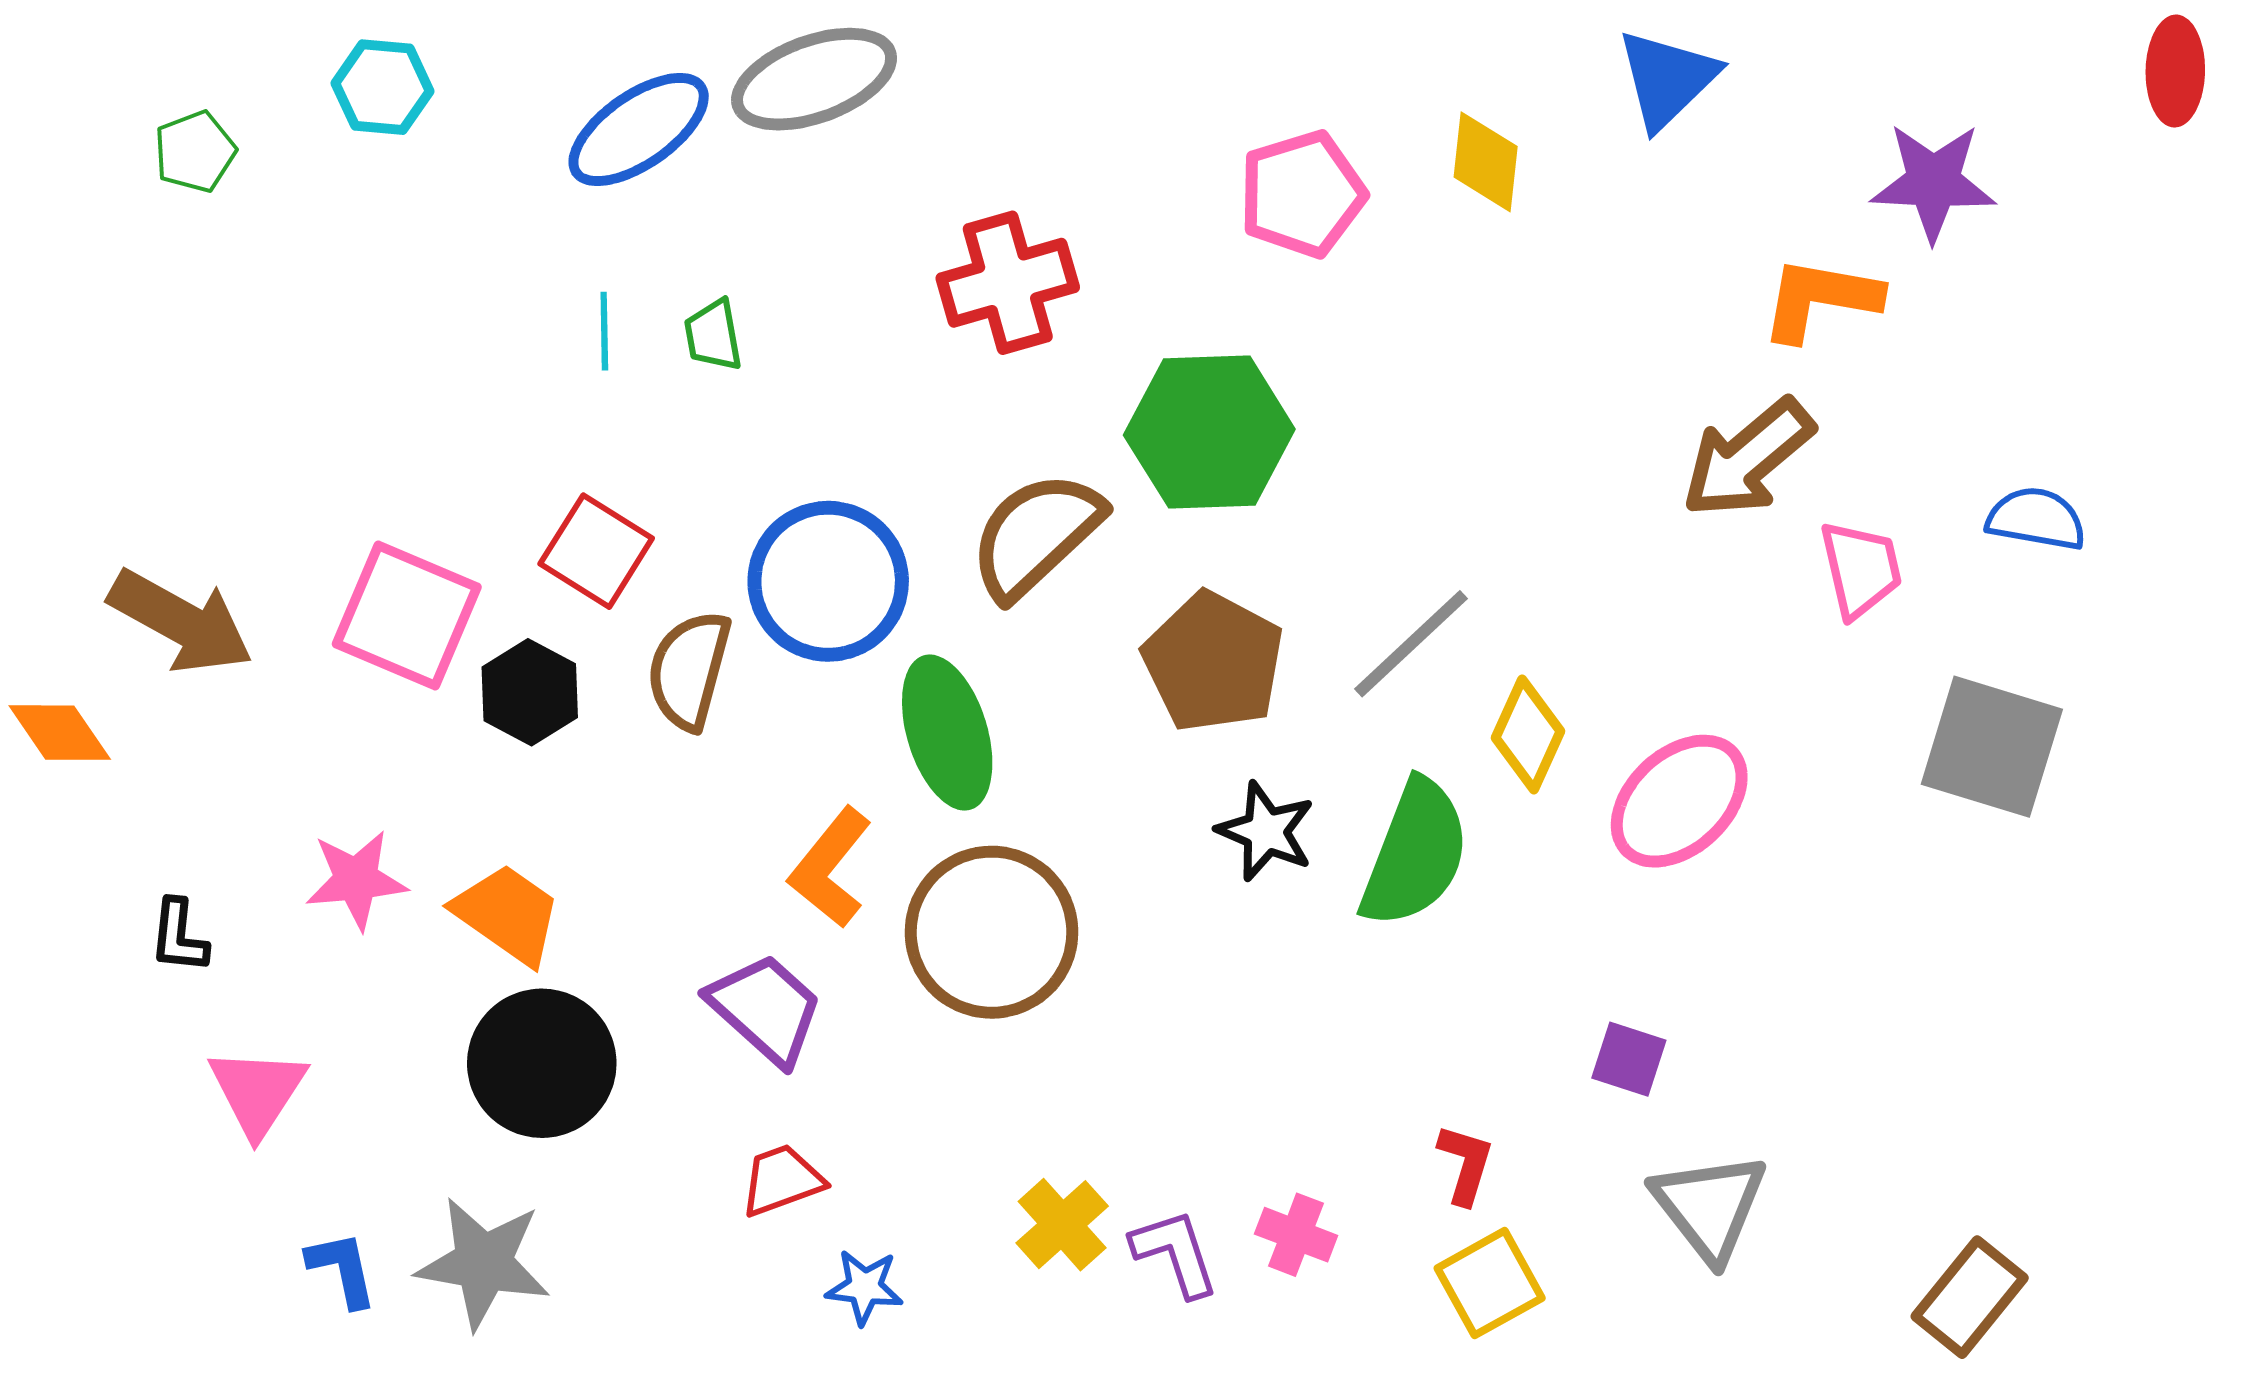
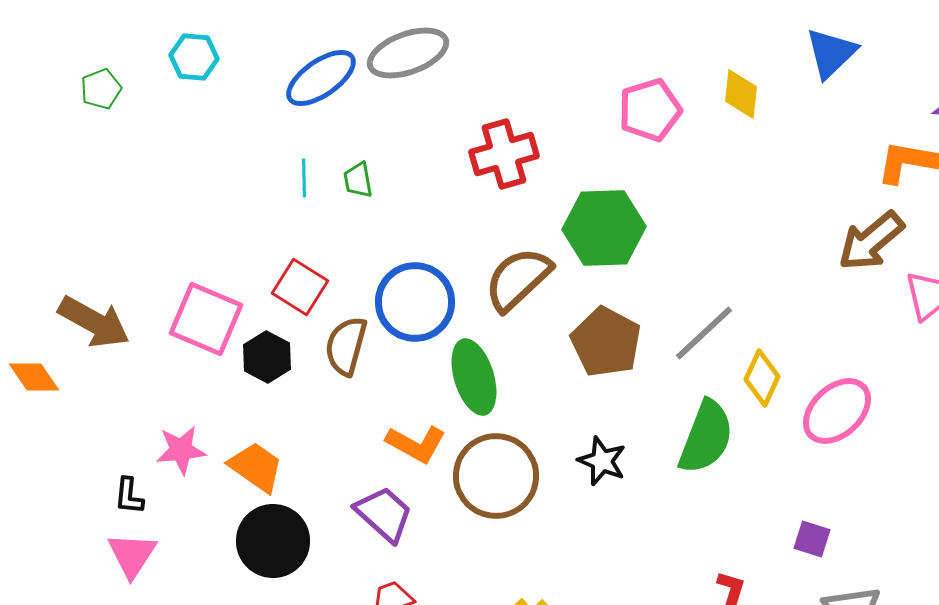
black star: (1266, 831) -> (602, 461), moved
orange L-shape: (830, 868) -> (416, 444), turned -100
black L-shape: (179, 936) -> (129, 496), moved

